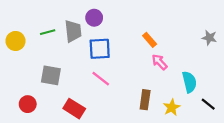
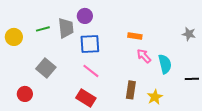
orange rectangle: (150, 40) -> (135, 36), turned -40
gray square: (51, 75) -> (46, 68), turned 30
cyan semicircle: (189, 82) -> (165, 64), moved
black line: (208, 104) -> (192, 79), moved, turned -40
red rectangle: (74, 109) -> (86, 98), moved

